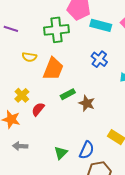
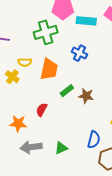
blue cross: (99, 59) -> (79, 53), moved
yellow cross: (22, 95) -> (12, 77), moved
gray arrow: (20, 146) -> (31, 147), size x1.5
green triangle: (61, 153) -> (61, 148), moved, turned 32

